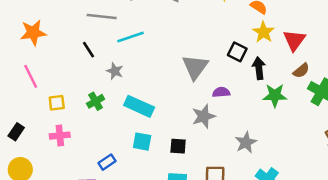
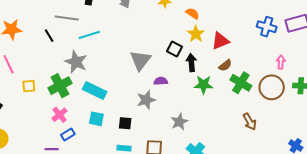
red triangle: (294, 40) -> (220, 41), turned 30
black line: (88, 50) -> (49, 36), moved
gray star: (115, 71) -> (76, 62), size x1.6
green cross: (96, 101) -> (60, 86), size x1.6
pink cross: (60, 136) -> (60, 115), moved, turned -35

